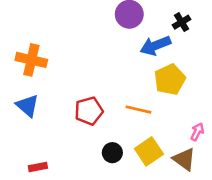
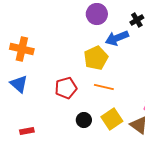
yellow pentagon: (170, 80) -> (96, 58), moved

